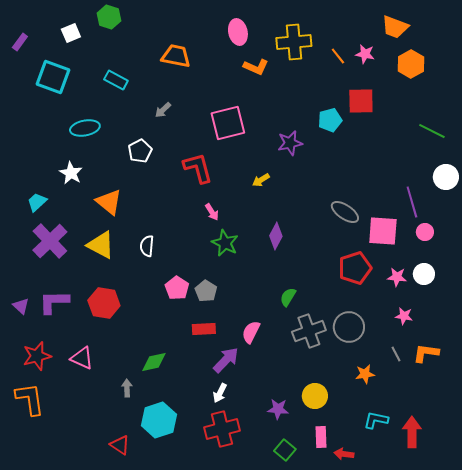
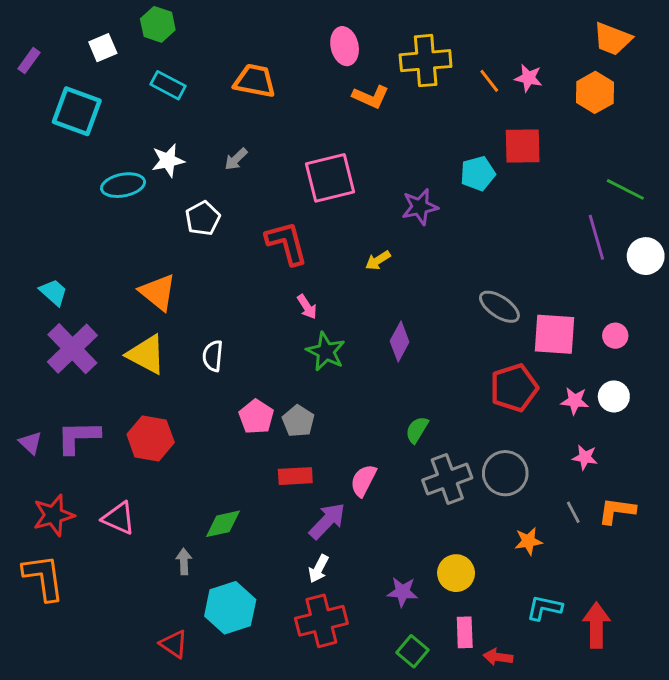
orange trapezoid: (395, 27) -> (612, 39), moved
cyan rectangle: (116, 80) -> (168, 85), moved
white star: (71, 173) -> (168, 160), moved, turned 30
cyan trapezoid: (37, 202) -> (54, 292), turned 85
purple line: (412, 202) -> (596, 237), moved

